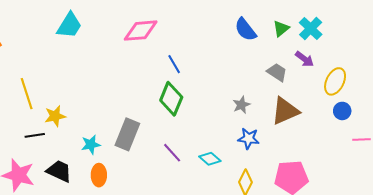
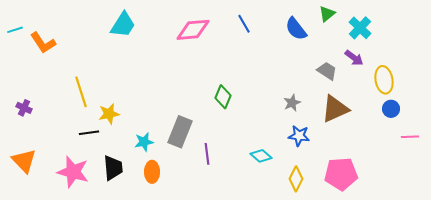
green triangle: (281, 28) -> (327, 14), moved
blue line: (174, 64) -> (244, 24), moved
yellow ellipse: (335, 81) -> (384, 80), turned -36
green diamond: (171, 99) -> (223, 97), size x0.7
purple line: (172, 153) -> (207, 154), moved, turned 35
black trapezoid: (59, 171) -> (113, 168), turned 60

